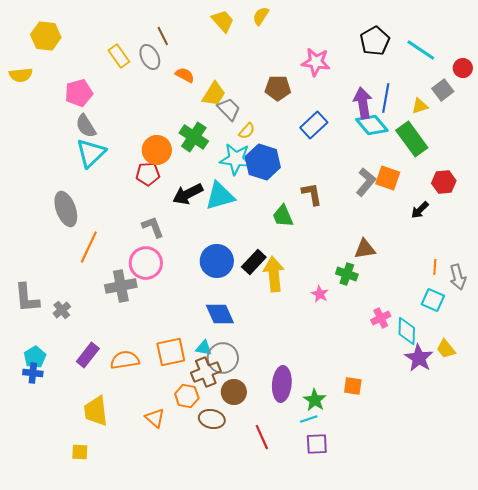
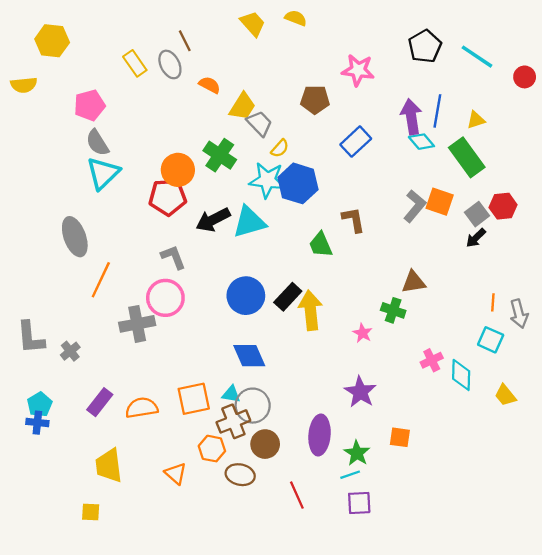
yellow semicircle: (261, 16) -> (296, 18), turned 78
gray square: (443, 90) -> (477, 214), moved
cyan diamond: (372, 125) -> (421, 142), size x0.7
red pentagon: (148, 174) -> (168, 197), size x1.4
purple star: (419, 358) -> (360, 392), moved

